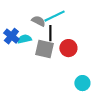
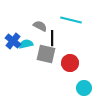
cyan line: (54, 16) -> (71, 20), moved, turned 40
red circle: (68, 48) -> (70, 63), moved

